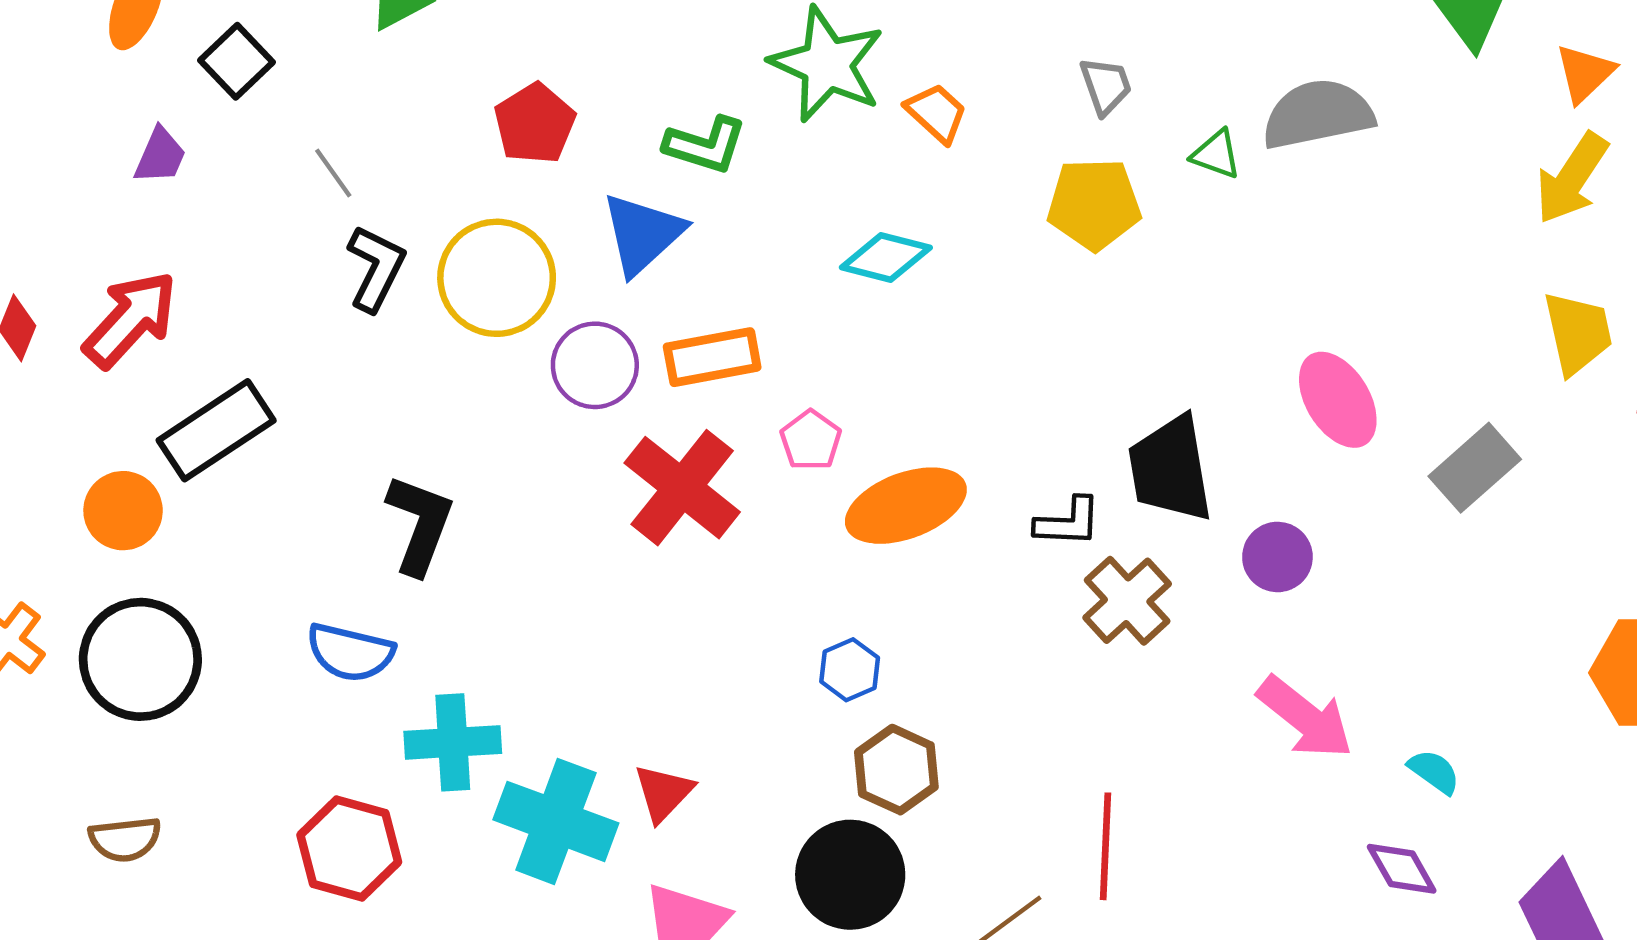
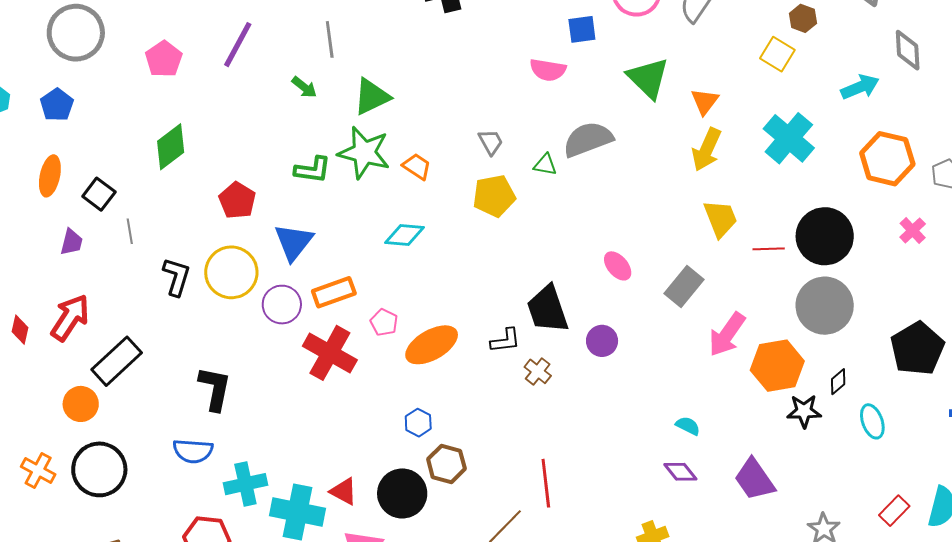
green L-shape: (705, 145) -> (313, 170), moved
gray line: (333, 173) -> (130, 231), moved, turned 35
pink ellipse: (1338, 400) -> (618, 266), size x0.7
brown cross: (1127, 601) -> (538, 371), size x0.7
pink arrow: (1305, 717) -> (727, 334), moved, turned 96
red triangle: (663, 793) -> (344, 491), turned -36
black circle: (850, 875) -> (402, 493), moved

